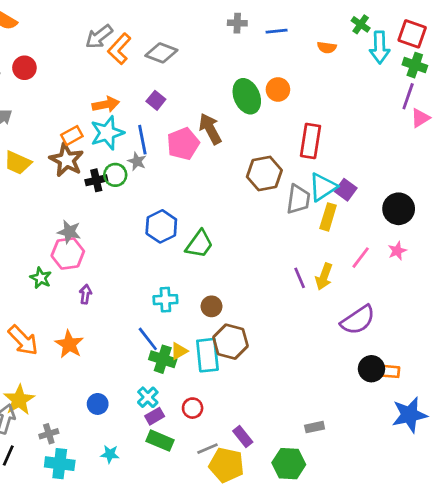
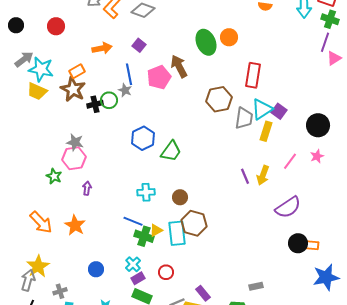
red circle: (24, 68) -> (56, 26), moved
cyan star: (107, 133) -> (41, 69), moved, turned 30
blue line: (148, 339) -> (133, 221), turned -30

